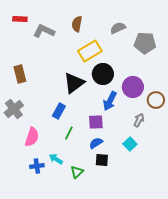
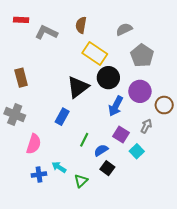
gray pentagon: (145, 43) -> (142, 56), moved, turned 30
yellow rectangle: (90, 51) -> (95, 53), turned 65
gray cross: (14, 109) -> (15, 114), turned -30
purple square: (96, 122) -> (121, 134), moved, turned 35
green line: (69, 133) -> (84, 140), moved
black square: (102, 160) -> (107, 168), turned 32

